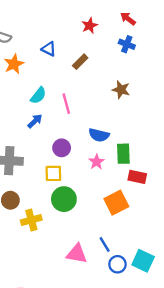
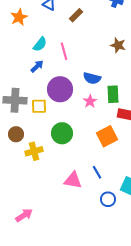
brown star: (121, 90) -> (118, 45), moved
purple circle: (62, 148) -> (60, 89), size x1.6
yellow square: (53, 173) -> (39, 106), moved
blue circle: (117, 264) -> (108, 199), moved

